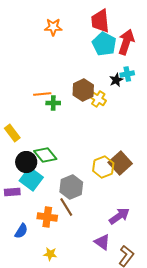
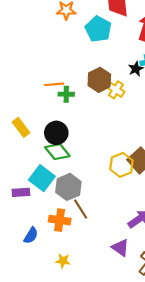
cyan pentagon: (104, 44) -> (98, 29), moved
black circle: (26, 162) -> (56, 133), moved
gray hexagon: (71, 187) -> (68, 187), moved

